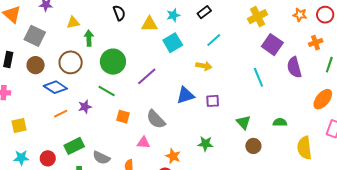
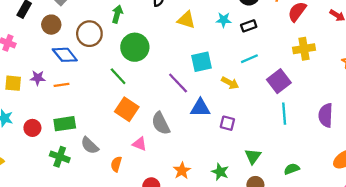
cyan star: (173, 15) -> (224, 20), moved
cyan square: (173, 43) -> (202, 62), moved
purple square: (272, 45) -> (279, 81), moved
purple line: (147, 76) -> (178, 83), moved, turned 70
purple star: (85, 107) -> (38, 78), moved
orange square: (123, 117) -> (127, 109), size x1.5
green semicircle: (280, 122) -> (292, 169), turned -40
green star: (205, 144) -> (220, 172), moved
orange star: (173, 156) -> (182, 171), moved

